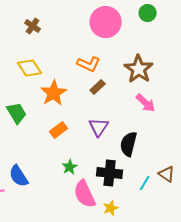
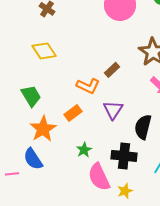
orange L-shape: (89, 64) -> (88, 86), moved
orange star: (54, 93) -> (43, 129), moved

